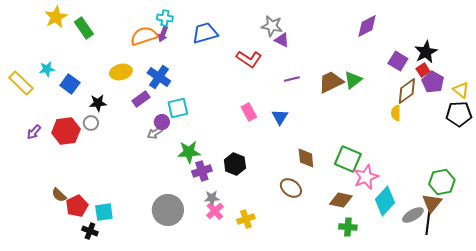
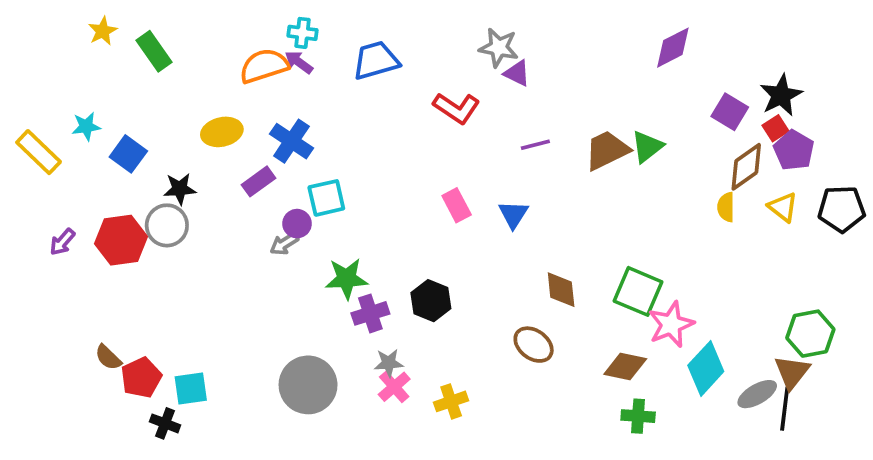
yellow star: (56, 17) -> (103, 31), size x0.7
purple arrow: (163, 34) -> (299, 62), turned 105
yellow triangle: (461, 90) -> (783, 207), moved
gray circle: (91, 123) -> (167, 225), size x1.5

